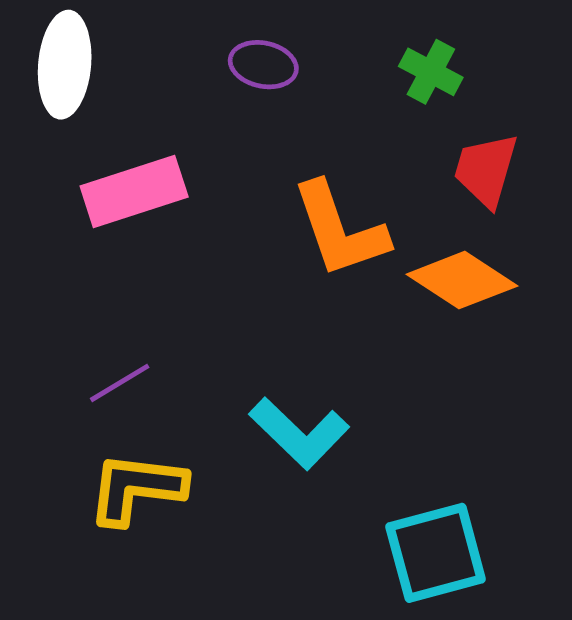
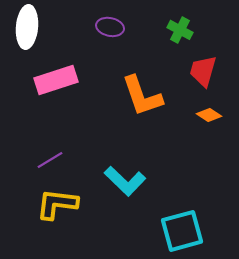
orange diamond: (462, 280) -> (209, 115), moved, size x0.6

